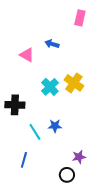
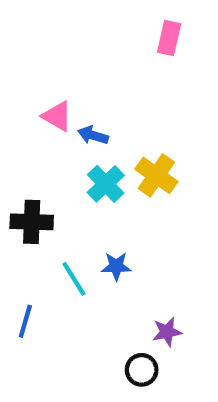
blue arrow: (52, 44) -> (93, 135), moved
blue line: (24, 160) -> (25, 321), moved

